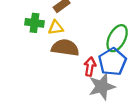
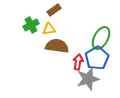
green cross: (34, 23) -> (31, 25), turned -35

